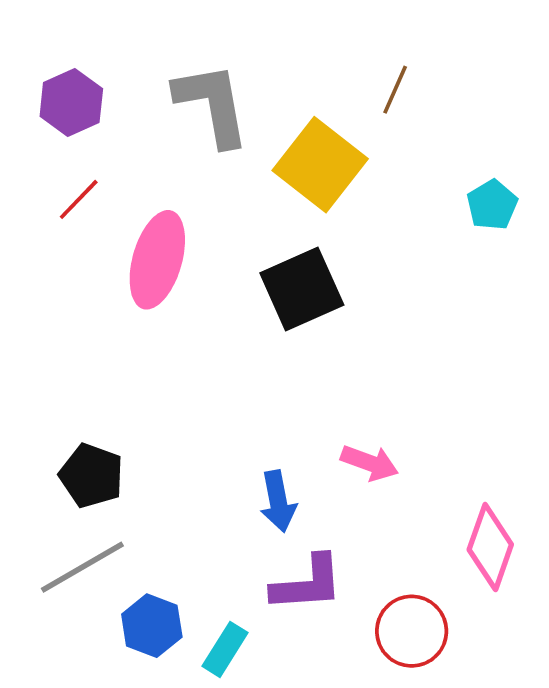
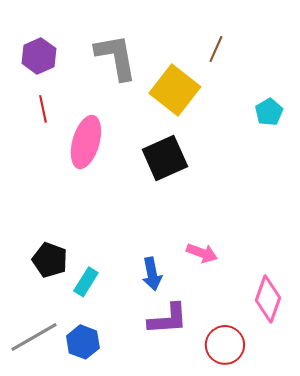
red line: (79, 199) -> (43, 109), turned -56
gray line: (82, 567) -> (34, 337), moved
cyan rectangle: (225, 649) -> (86, 282), moved

